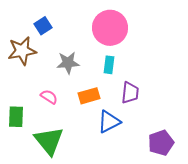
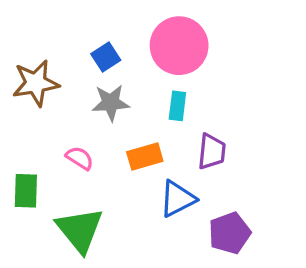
blue square: (43, 26) -> (106, 57), moved
purple pentagon: (161, 143) -> (230, 233), moved

